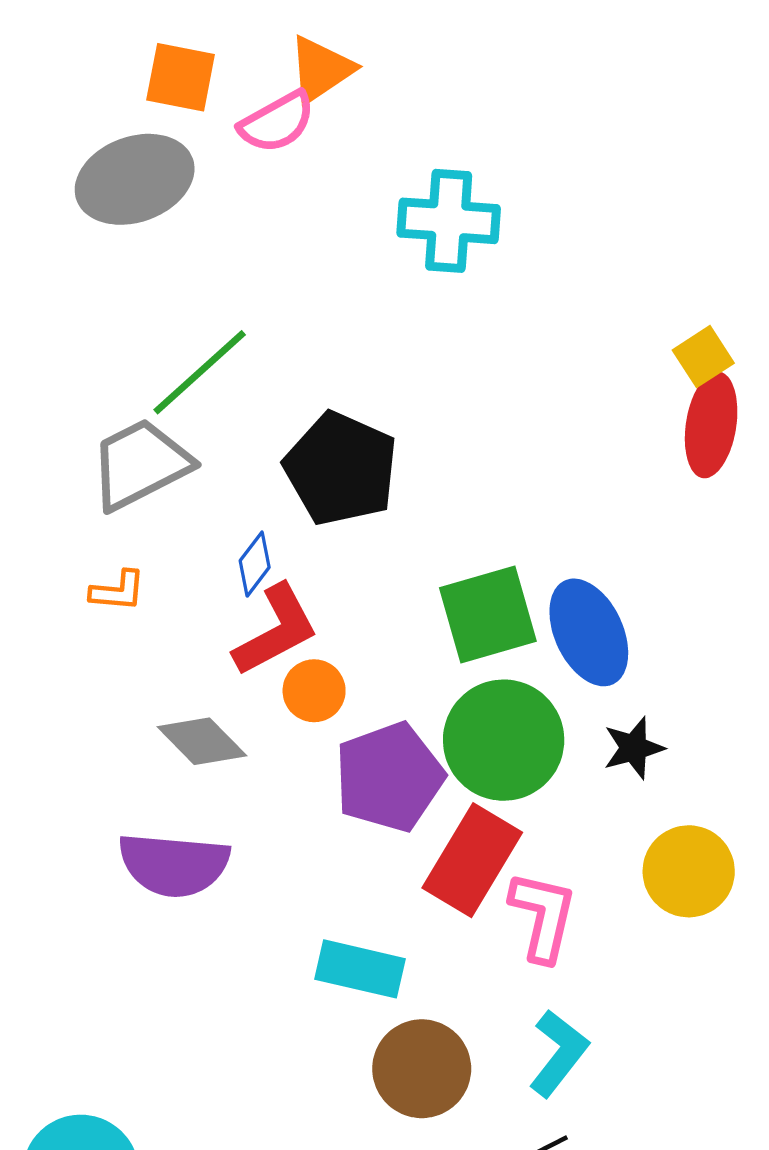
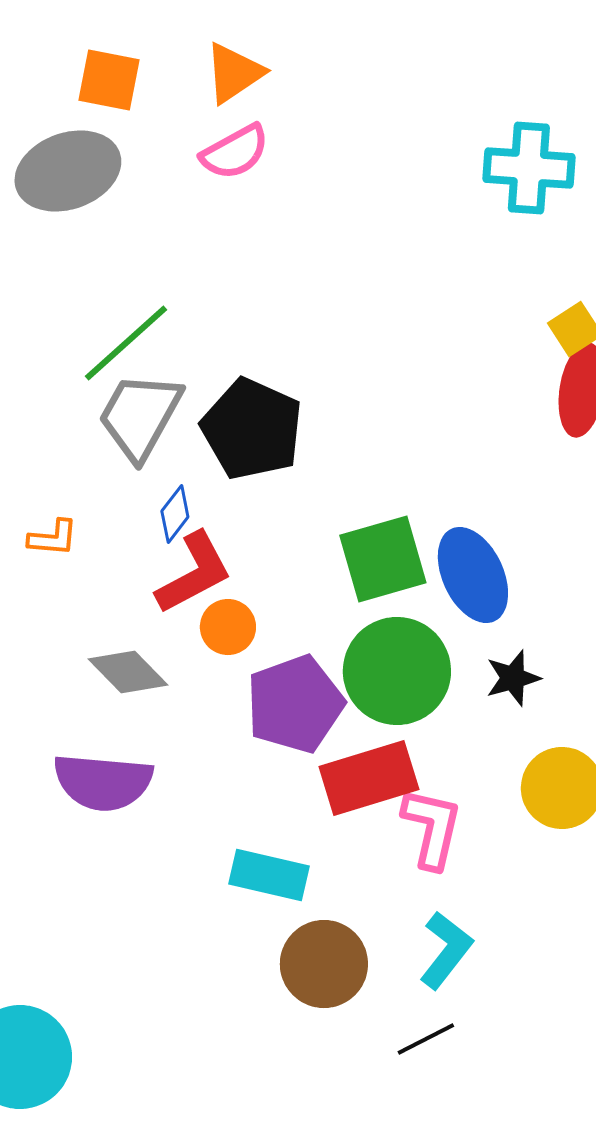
pink semicircle: (277, 122) -> (235, 152), moved
cyan cross: (449, 221) -> (529, 168), moved
gray trapezoid: (140, 464) -> (140, 416), moved, turned -34
red rectangle: (472, 860) -> (369, 778), turned 42

